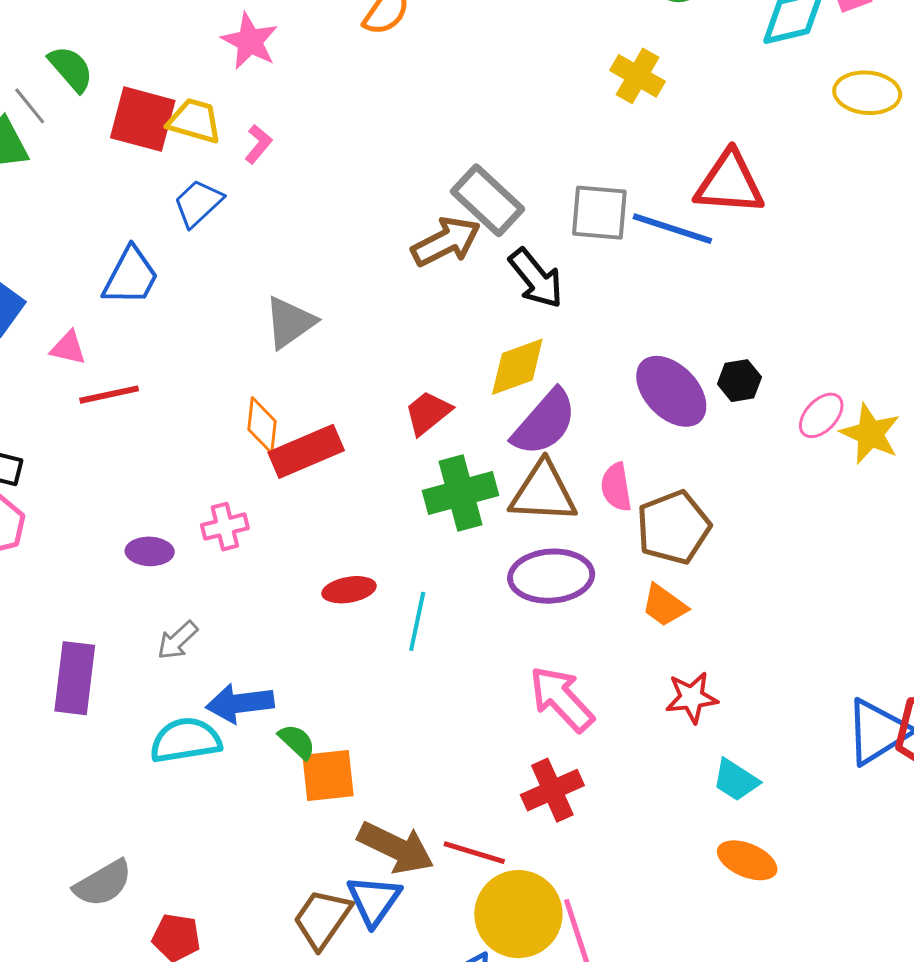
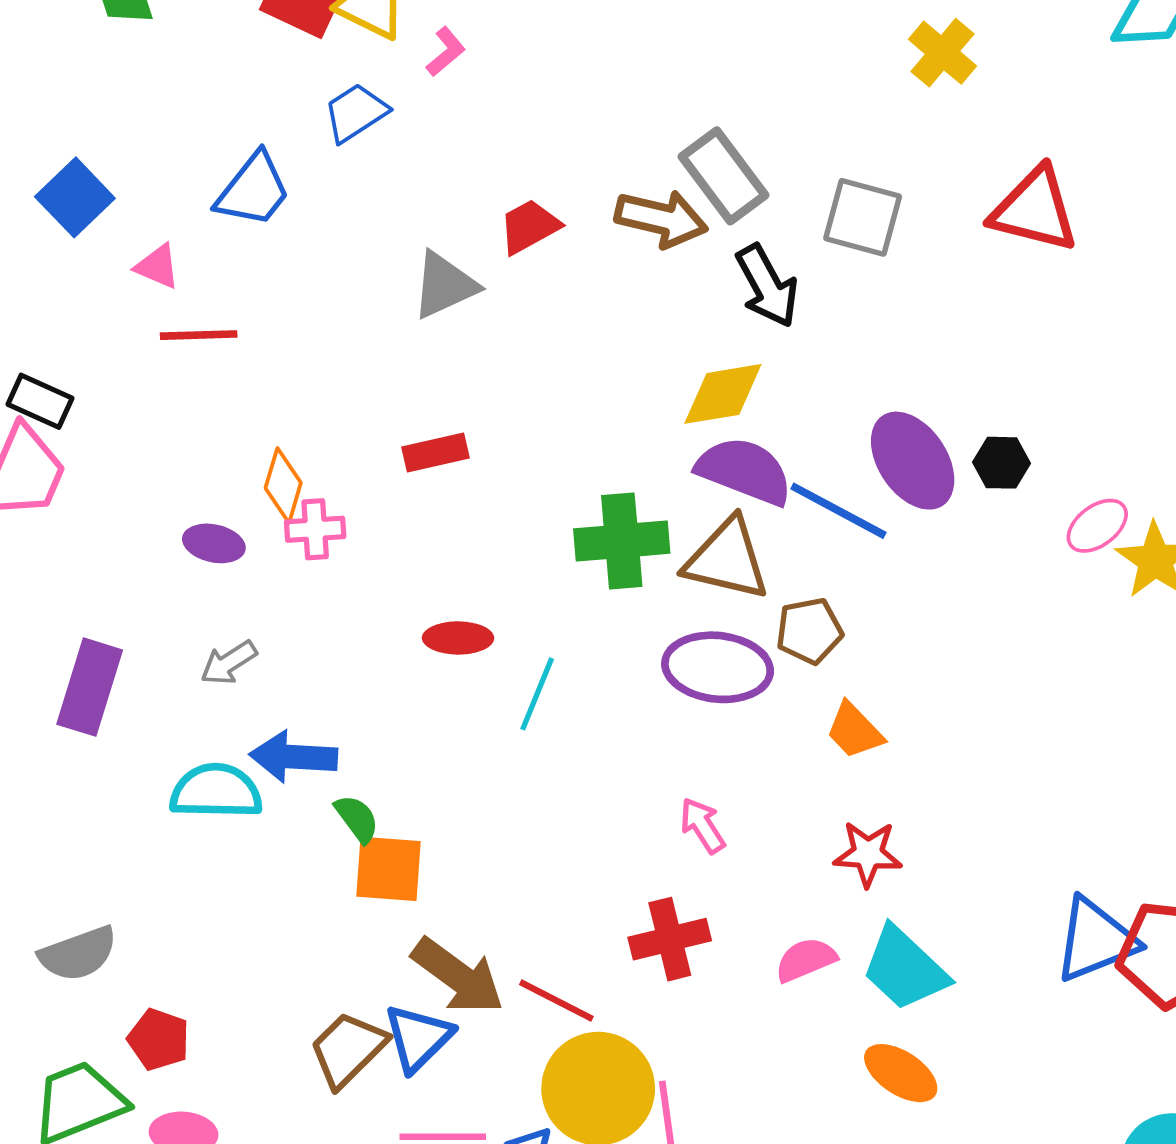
blue line: (672, 229) -> (838, 511), moved
brown arrow: (446, 242) -> (661, 219), turned 30
red trapezoid: (428, 413) -> (529, 226), moved
purple semicircle: (544, 423) -> (744, 471), turned -120
orange diamond: (262, 425) -> (283, 485), moved
red rectangle: (306, 451) -> (435, 453), size x0.7
pink semicircle: (616, 487) -> (806, 960), moved, turned 66
brown pentagon: (673, 527) -> (809, 631), moved, size x0.7
pink arrow: (562, 699) -> (702, 825), size x0.6
cyan trapezoid: (736, 780) -> (905, 969), size x1.5

